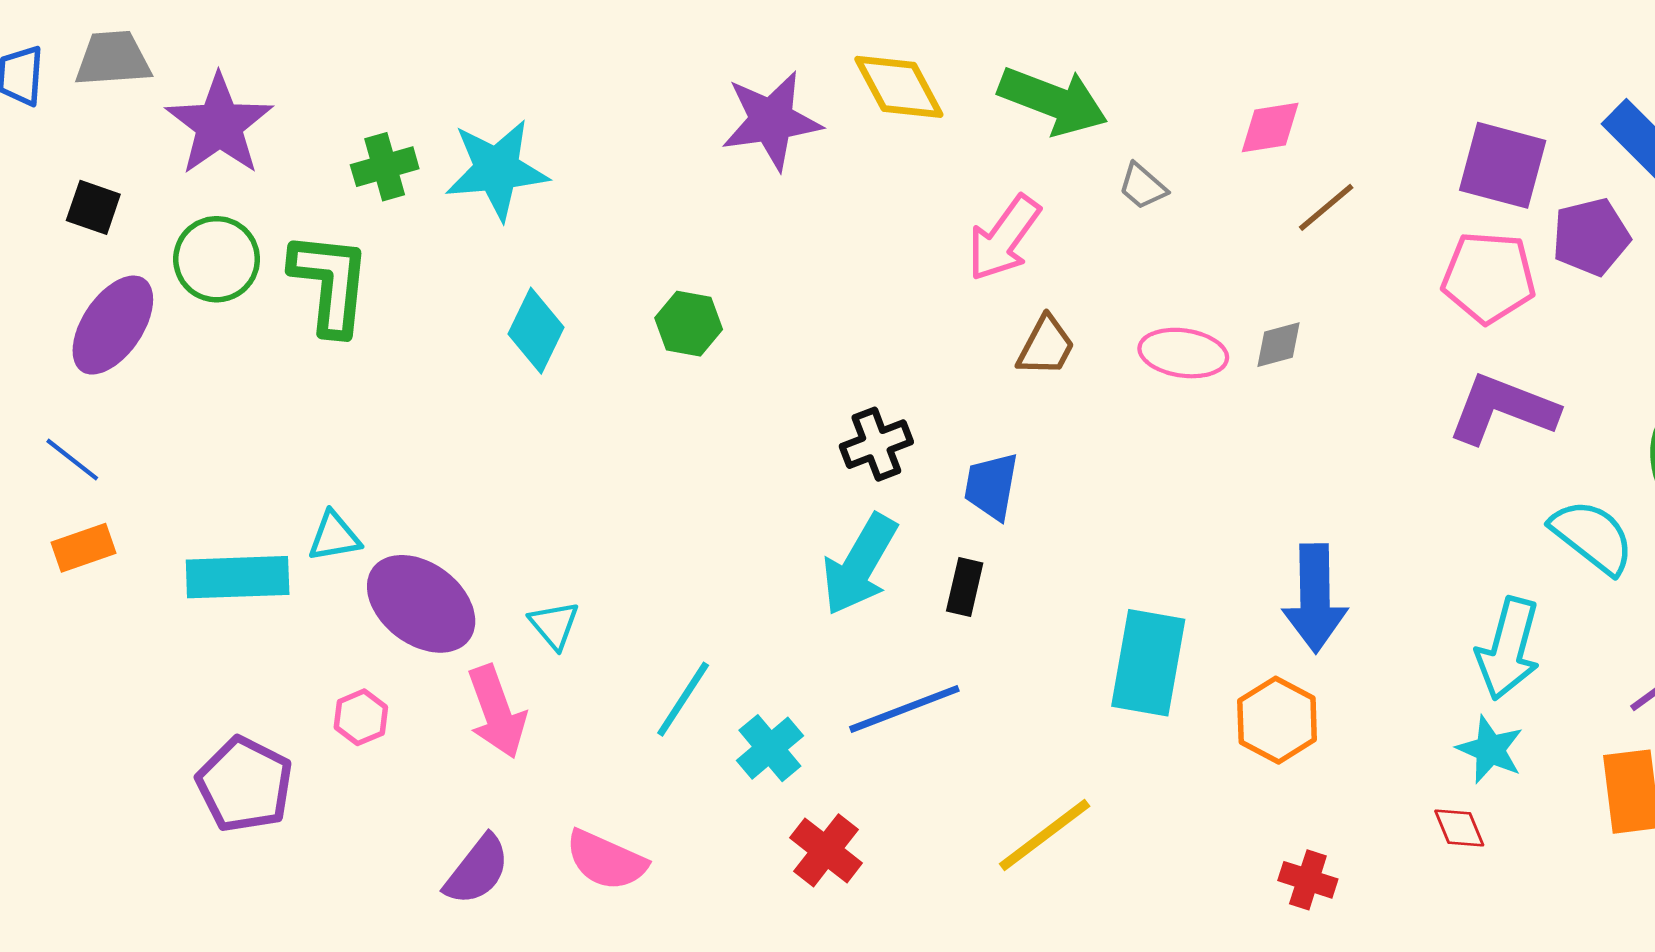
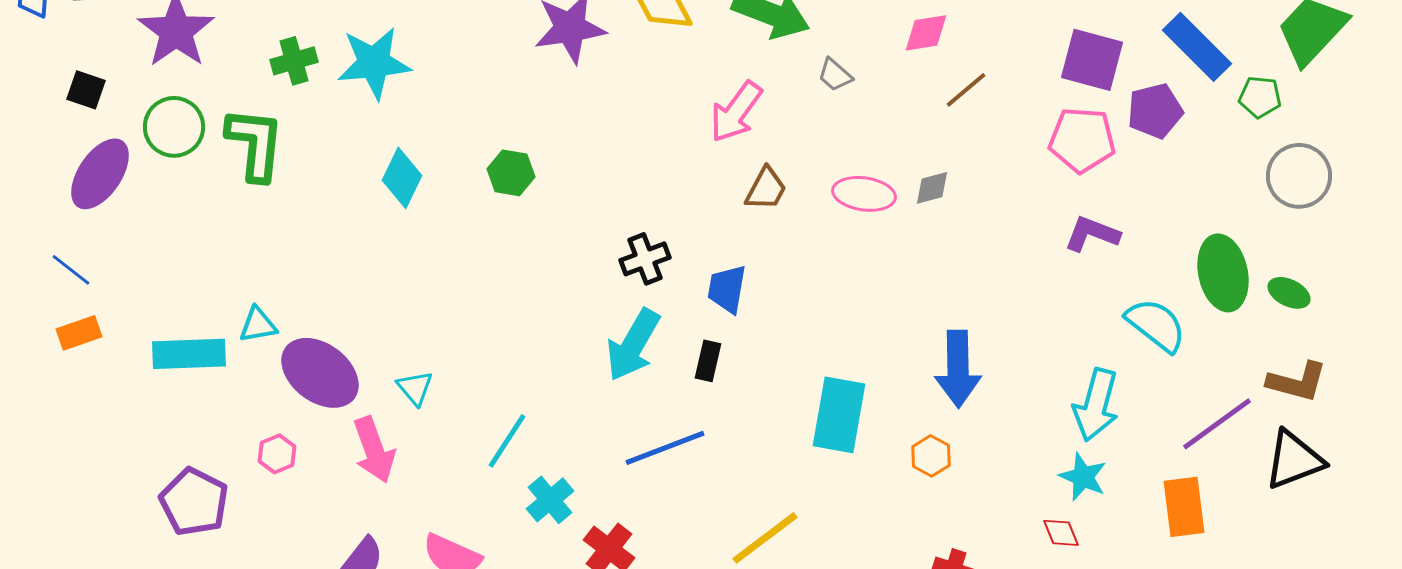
purple L-shape: (1503, 409) -> (1092, 234), size x0.7
orange hexagon: (1277, 720) -> (931, 456), size x0.7
cyan cross: (770, 748) -> (550, 500), moved

